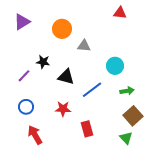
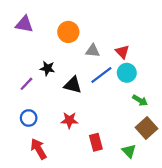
red triangle: (120, 13) -> (122, 52), moved, turned 40
purple triangle: (22, 22) -> (24, 24), turned 42
blue line: (92, 90) -> (101, 75), moved
green arrow: (127, 91) -> (140, 100), turned 40
green triangle: (126, 138) -> (129, 151), moved

